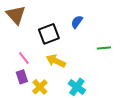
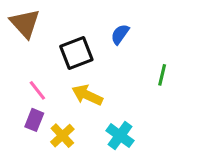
green line: (104, 48) -> (162, 75), turned -72
purple rectangle: (22, 77) -> (34, 120), turned 40

